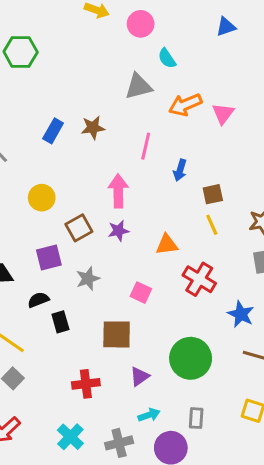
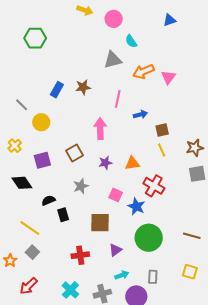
blue arrow: (180, 170) -> (140, 114), turned -120
yellow circle: (42, 198) -> (41, 122), moved
purple star: (118, 231) -> (105, 163), moved
purple square: (49, 257) -> (42, 160), moved
blue star: (241, 314) -> (136, 206), moved

